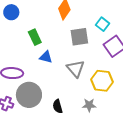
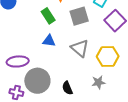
green rectangle: (35, 37) -> (48, 16), moved

